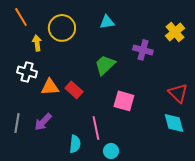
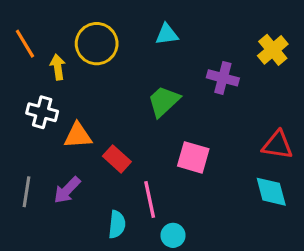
orange line: (21, 17) -> (25, 44), moved
red rectangle: (74, 90) -> (117, 159), moved
red triangle: (178, 93) -> (277, 145), turned -35

